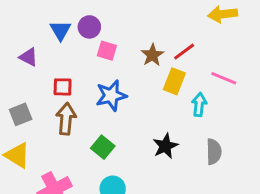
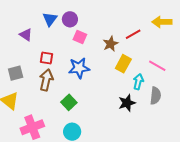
red line: (184, 52) -> (133, 34), moved
black star: (165, 146) -> (127, 103), moved
gray semicircle: (214, 152) -> (155, 96), moved

